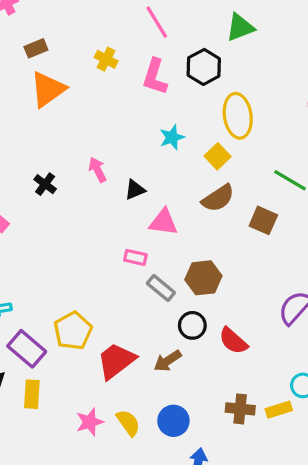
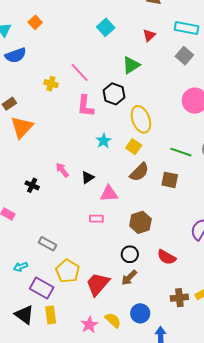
yellow cross: (106, 59) -> (51, 84), moved
gray rectangle: (161, 288) -> (47, 244), moved
black circle: (192, 325) -> (130, 254), moved

